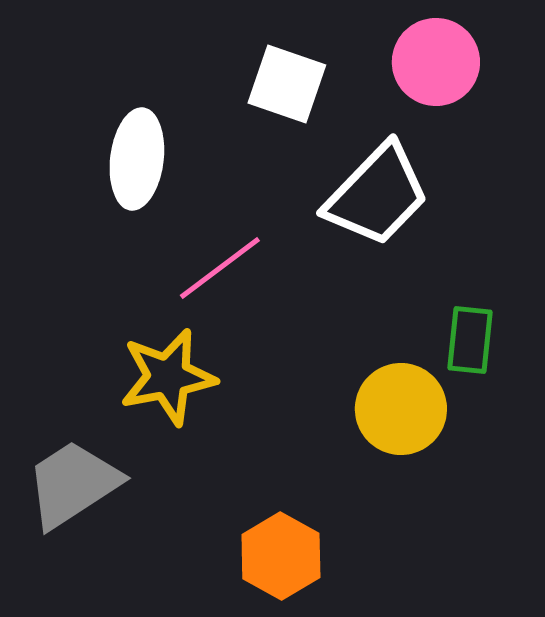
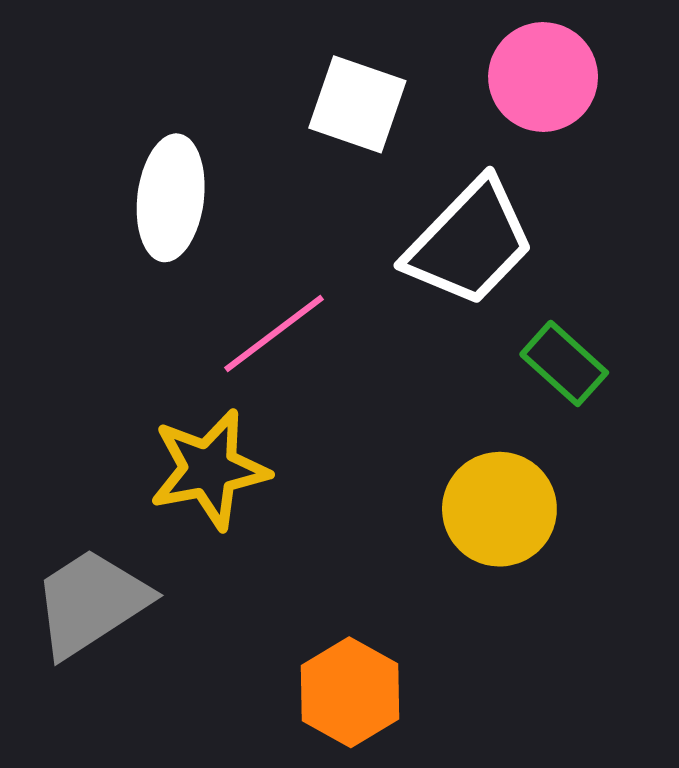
green rectangle: (470, 340) -> (564, 363), moved, turned -54

